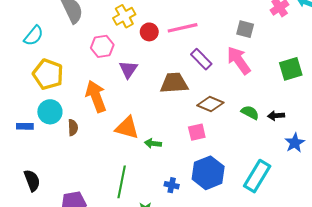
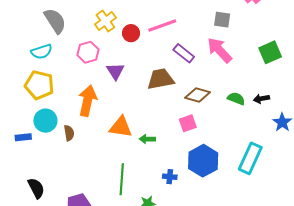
cyan semicircle: (34, 36) -> (42, 52), moved, turned 40
orange arrow: (96, 96) -> (87, 101), turned 40

